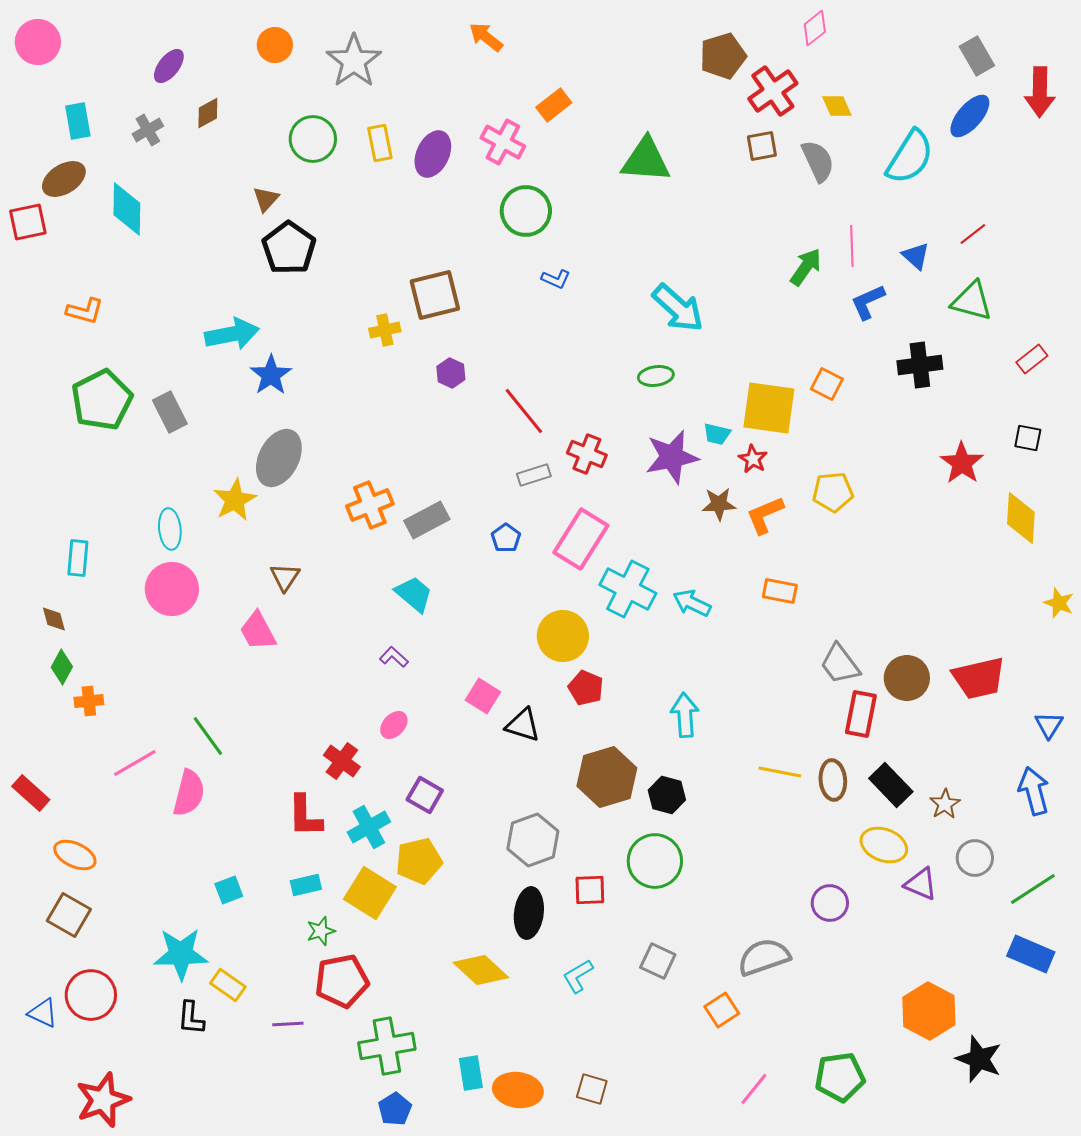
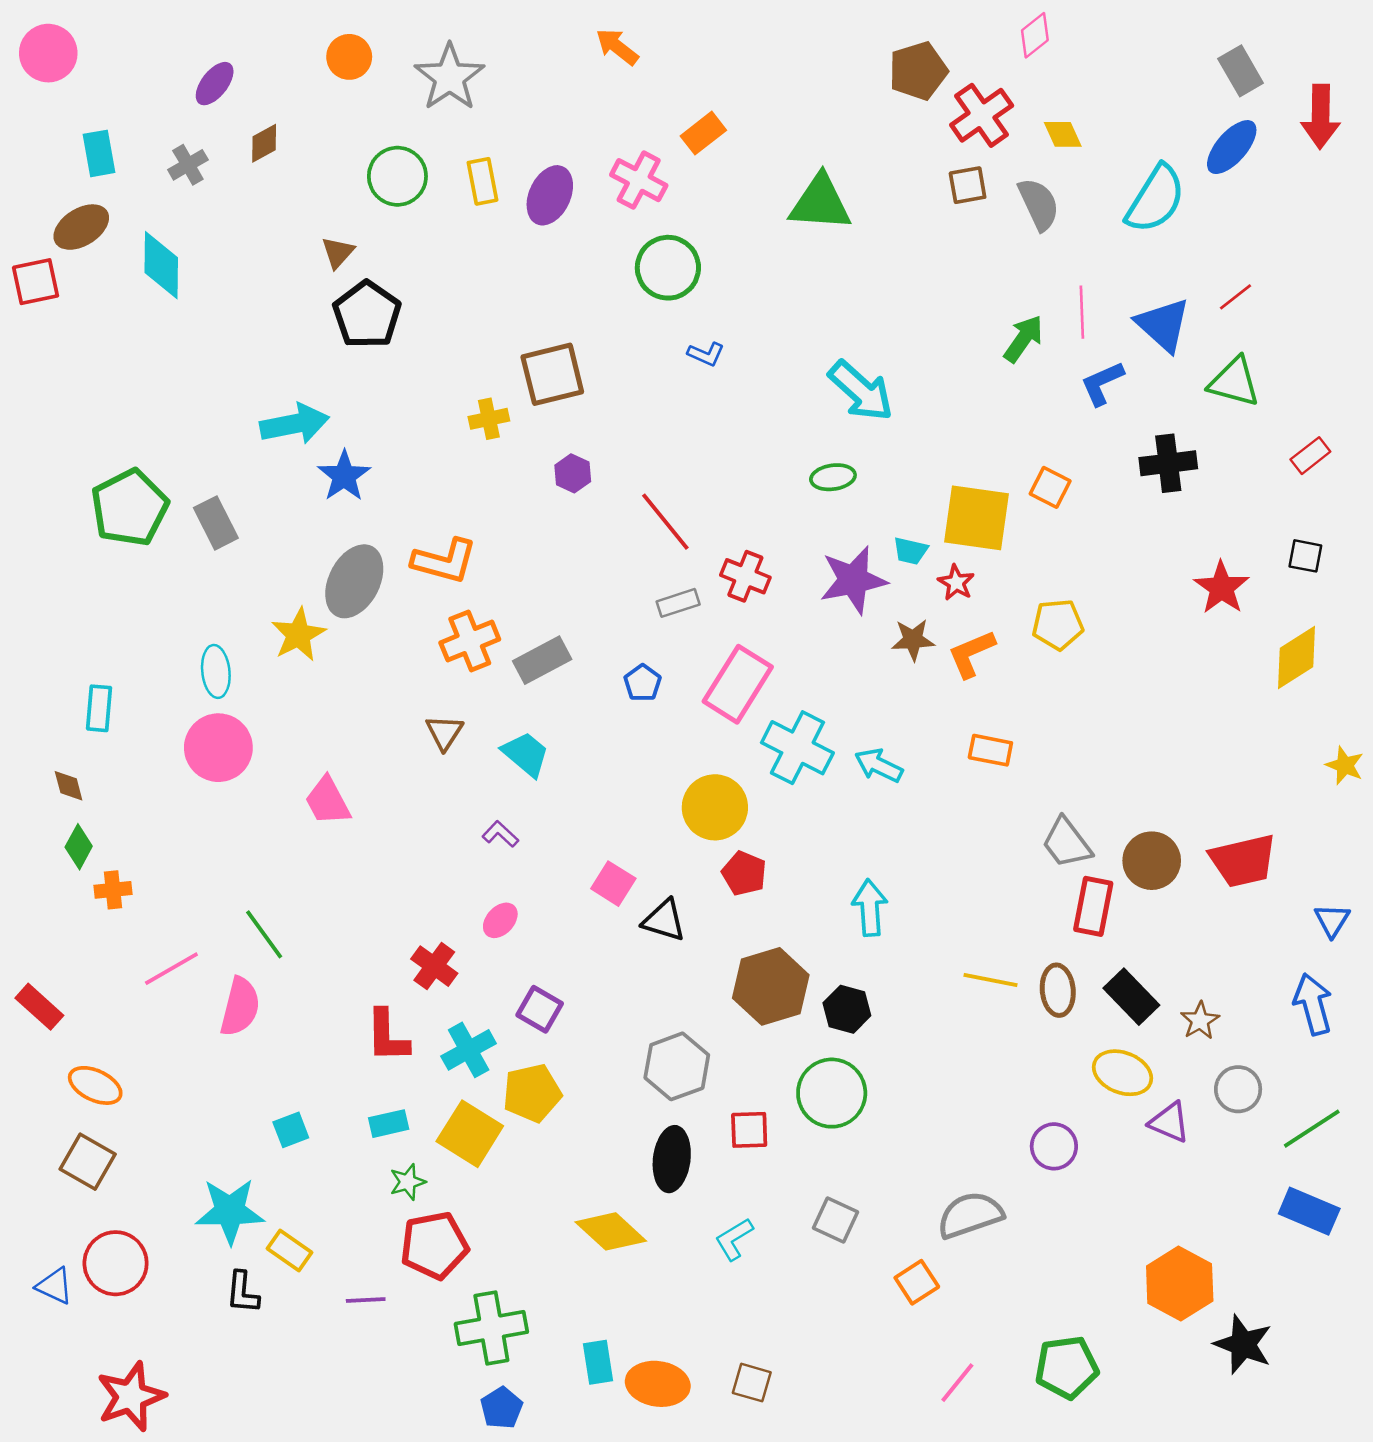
blue triangle: (916, 256) -> (1163, 325), size x1.6
orange L-shape: (85, 311) -> (444, 561), moved, size x1.4
yellow diamond: (1021, 518) -> (1296, 658), turned 54
brown triangle: (285, 577) -> (444, 732), moved

